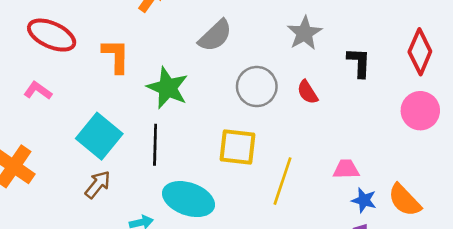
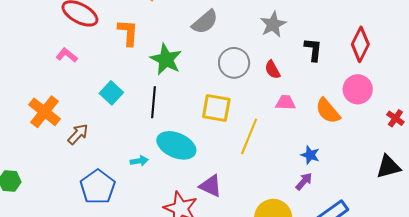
cyan square: (99, 136) -> (111, 93), size x0.7
pink trapezoid: (346, 169) -> (286, 103), moved
brown arrow: (98, 184) -> (78, 134), moved
orange semicircle: (405, 200) -> (328, 111), moved

